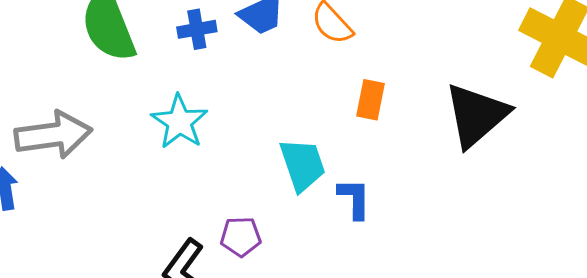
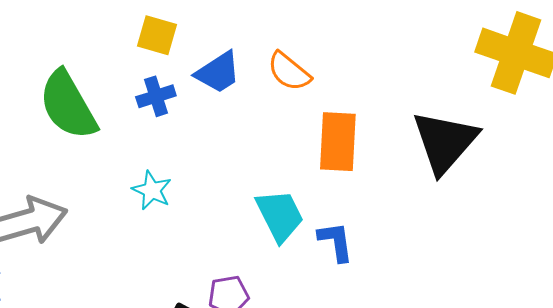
orange rectangle: (371, 100) -> (338, 142), size x1.5
cyan star: (179, 122) -> (152, 190), size x0.7

